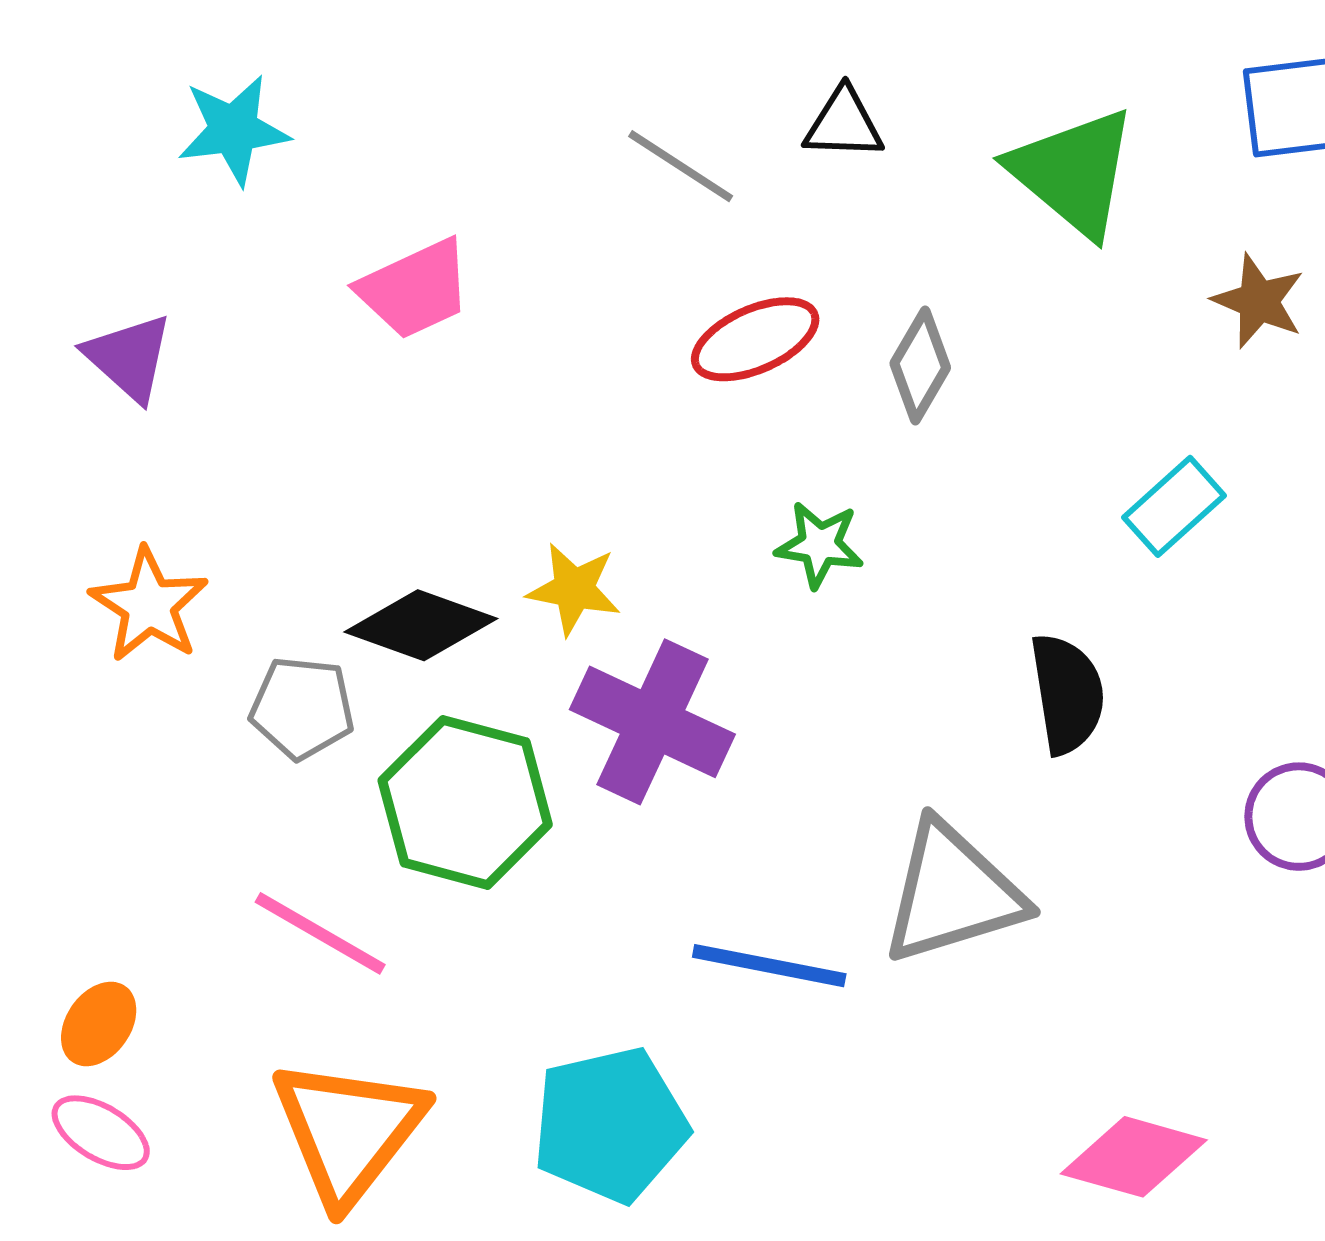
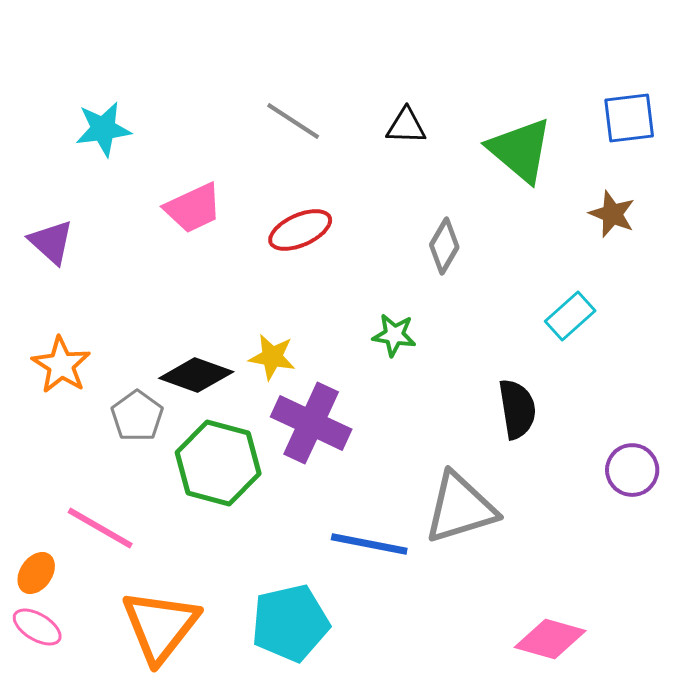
gray line: (681, 166) -> (293, 121), moved
red ellipse: (755, 339) -> (300, 230), moved
gray pentagon: (302, 708) -> (137, 416), turned 30
pink line: (320, 933) -> (100, 528), moved

